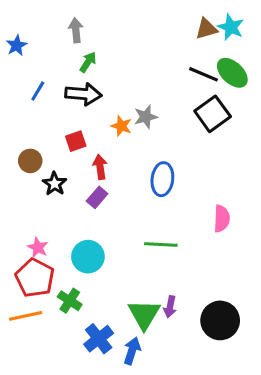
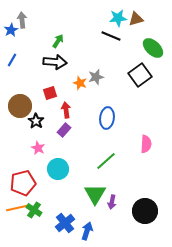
cyan star: (231, 27) -> (118, 18), moved, turned -30
gray arrow: (76, 30) -> (22, 20), moved
black line: (203, 74) -> (111, 36), moved
blue line: (38, 91) -> (12, 60), moved
brown circle: (30, 161) -> (20, 106), size x1.5
green line: (161, 244) -> (106, 161), turned -45
pink star: (38, 248) -> (38, 148), moved
red pentagon: (35, 278) -> (23, 183), turned 30
green cross: (70, 301) -> (34, 210), moved
green triangle: (144, 314) -> (95, 194), moved

